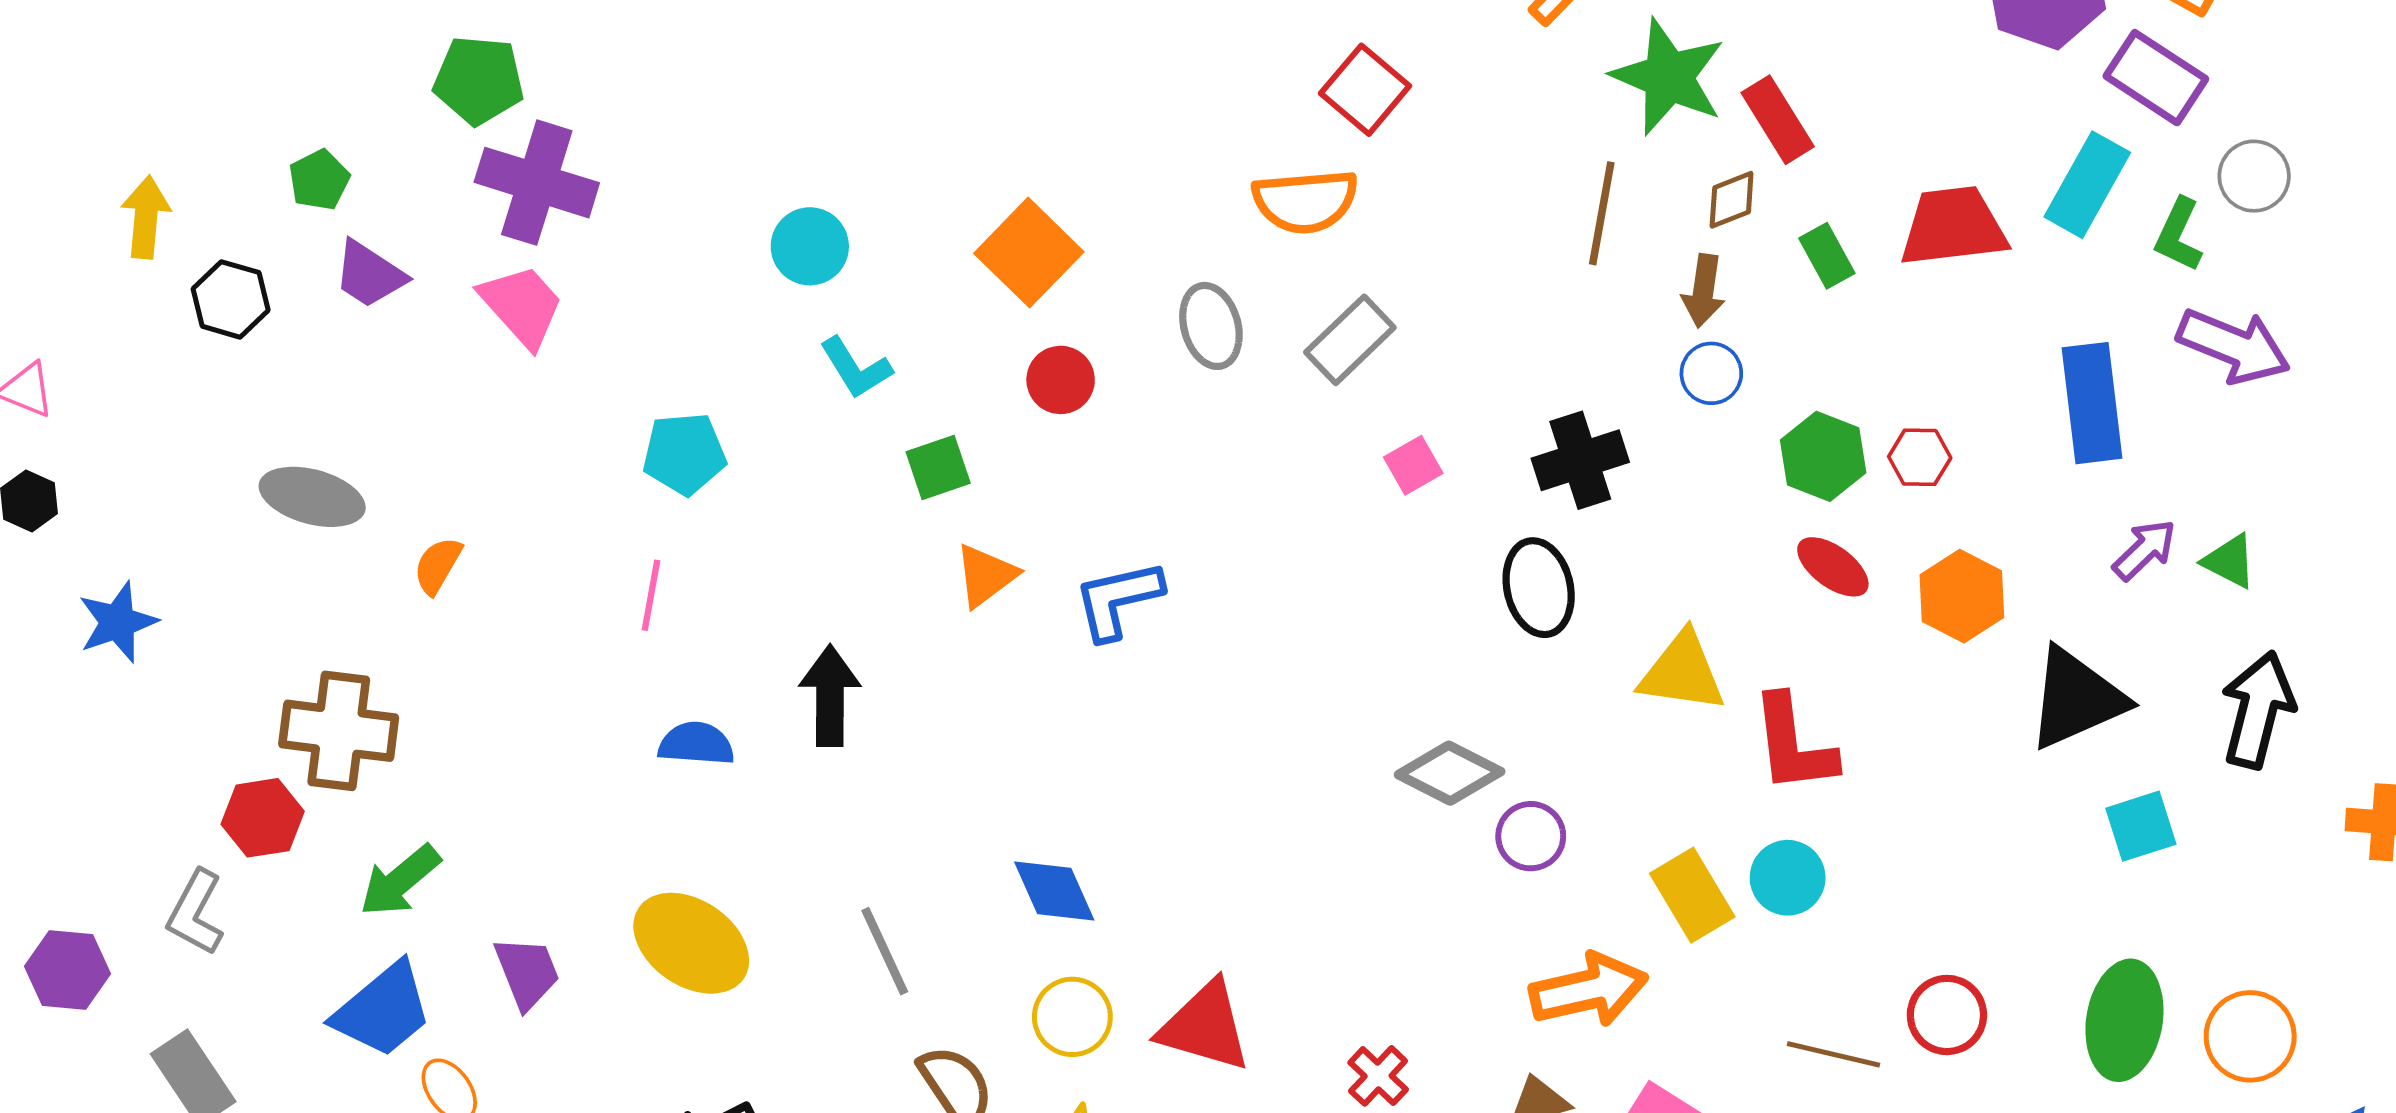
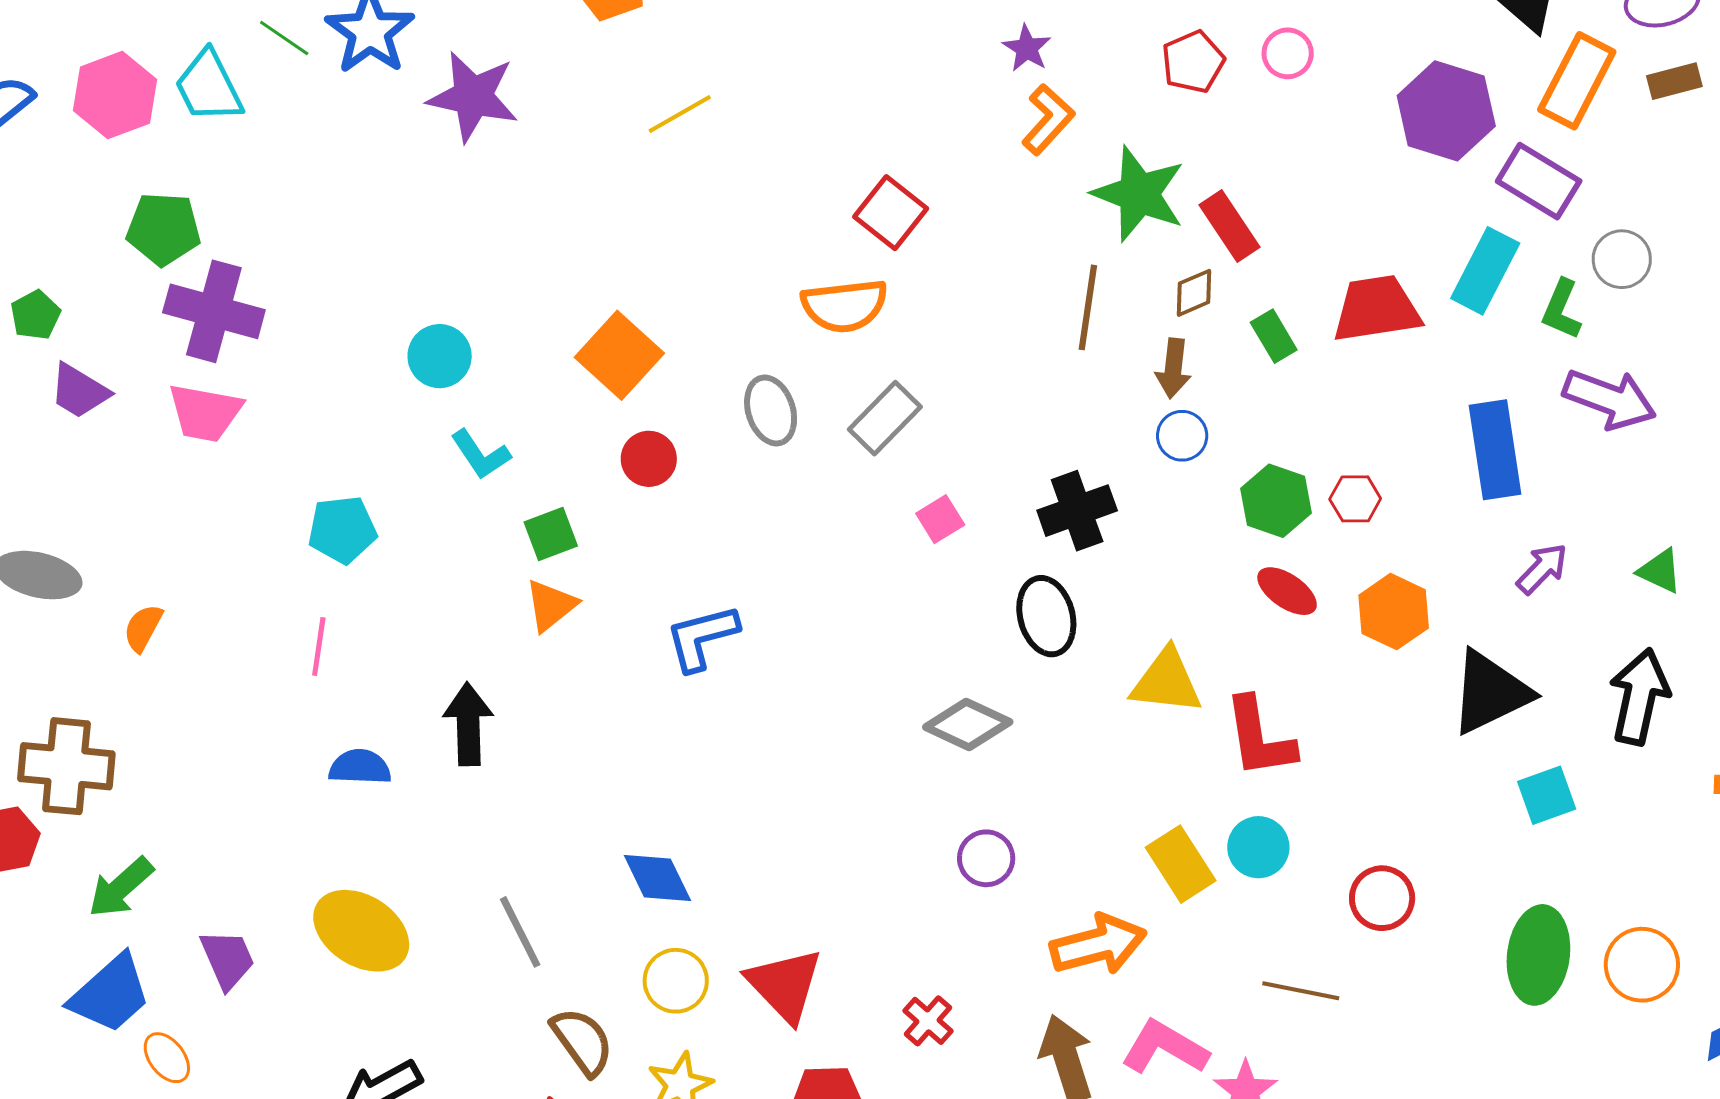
pink trapezoid: (522, 306) -> (205, 413), turned 144
green triangle: (2230, 561) -> (1660, 571), moved
orange triangle: (986, 575) -> (551, 605), moved
gray diamond: (1450, 773) -> (968, 724), moved
purple circle: (1531, 836) -> (986, 858), moved
red circle: (1947, 1015) -> (1382, 898), moved
red triangle: (1205, 1026) -> (785, 985), turned 32

